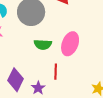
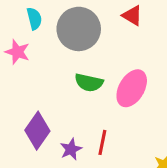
red line: (56, 72) -> (102, 142), moved

